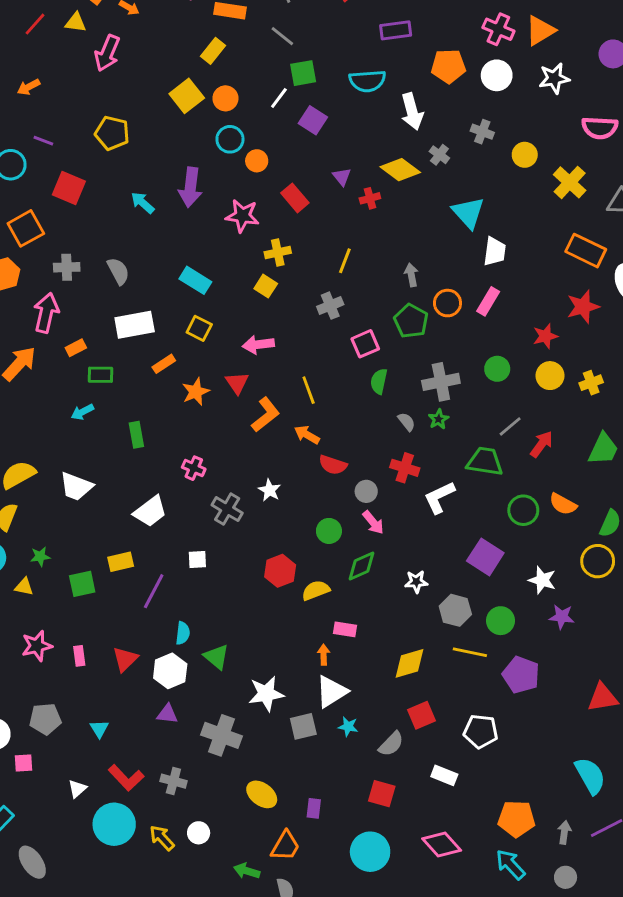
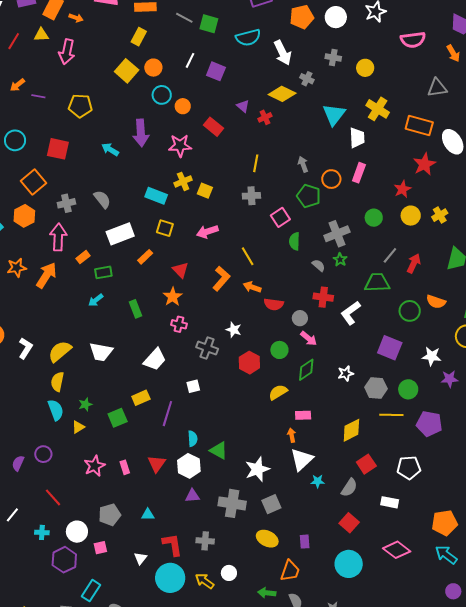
green square: (303, 73) -> (209, 24), moved, turned 36
purple line: (43, 141) -> (38, 96), moved
yellow cross: (570, 182) -> (378, 109), moved
cyan triangle: (468, 213) -> (334, 115), turned 30
yellow cross: (278, 253) -> (183, 181), moved
gray cross: (330, 306) -> (251, 196), turned 30
red triangle: (237, 383) -> (180, 270), moved
orange star: (196, 392) -> (173, 297), moved
red hexagon: (280, 571) -> (249, 363), moved
yellow triangle: (24, 587) -> (78, 427), turned -32
gray square: (303, 726) -> (271, 504), moved
cyan triangle: (99, 729) -> (148, 515), turned -48
red L-shape: (126, 778) -> (172, 545), turned -135
red square: (382, 794) -> (349, 523), turned 36

